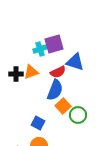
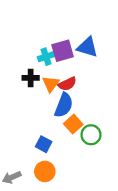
blue triangle: (75, 62) -> (87, 47), moved
orange triangle: (31, 72) -> (51, 84), moved, turned -35
black cross: (16, 74) -> (31, 78), moved

